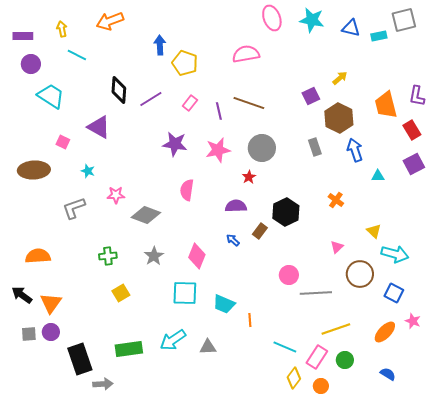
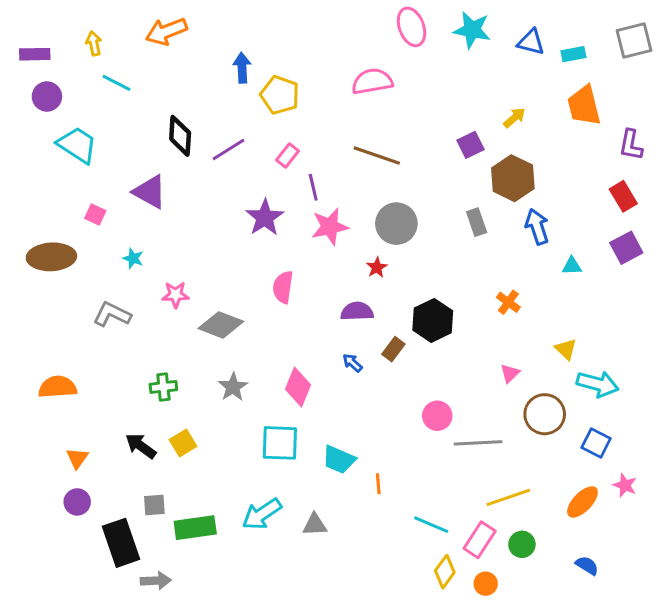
gray square: (404, 20) -> (634, 41), moved
orange trapezoid: (386, 105) -> (584, 106), moved
purple line: (219, 111) -> (313, 187), moved
purple star: (175, 144) -> (265, 218), turned 30
gray L-shape: (74, 208) -> (112, 314), turned 45
black arrow: (22, 295) -> (141, 446), moved
orange triangle: (51, 303) -> (77, 458), size x0.7
gray square: (29, 334) -> (154, 505), moved

